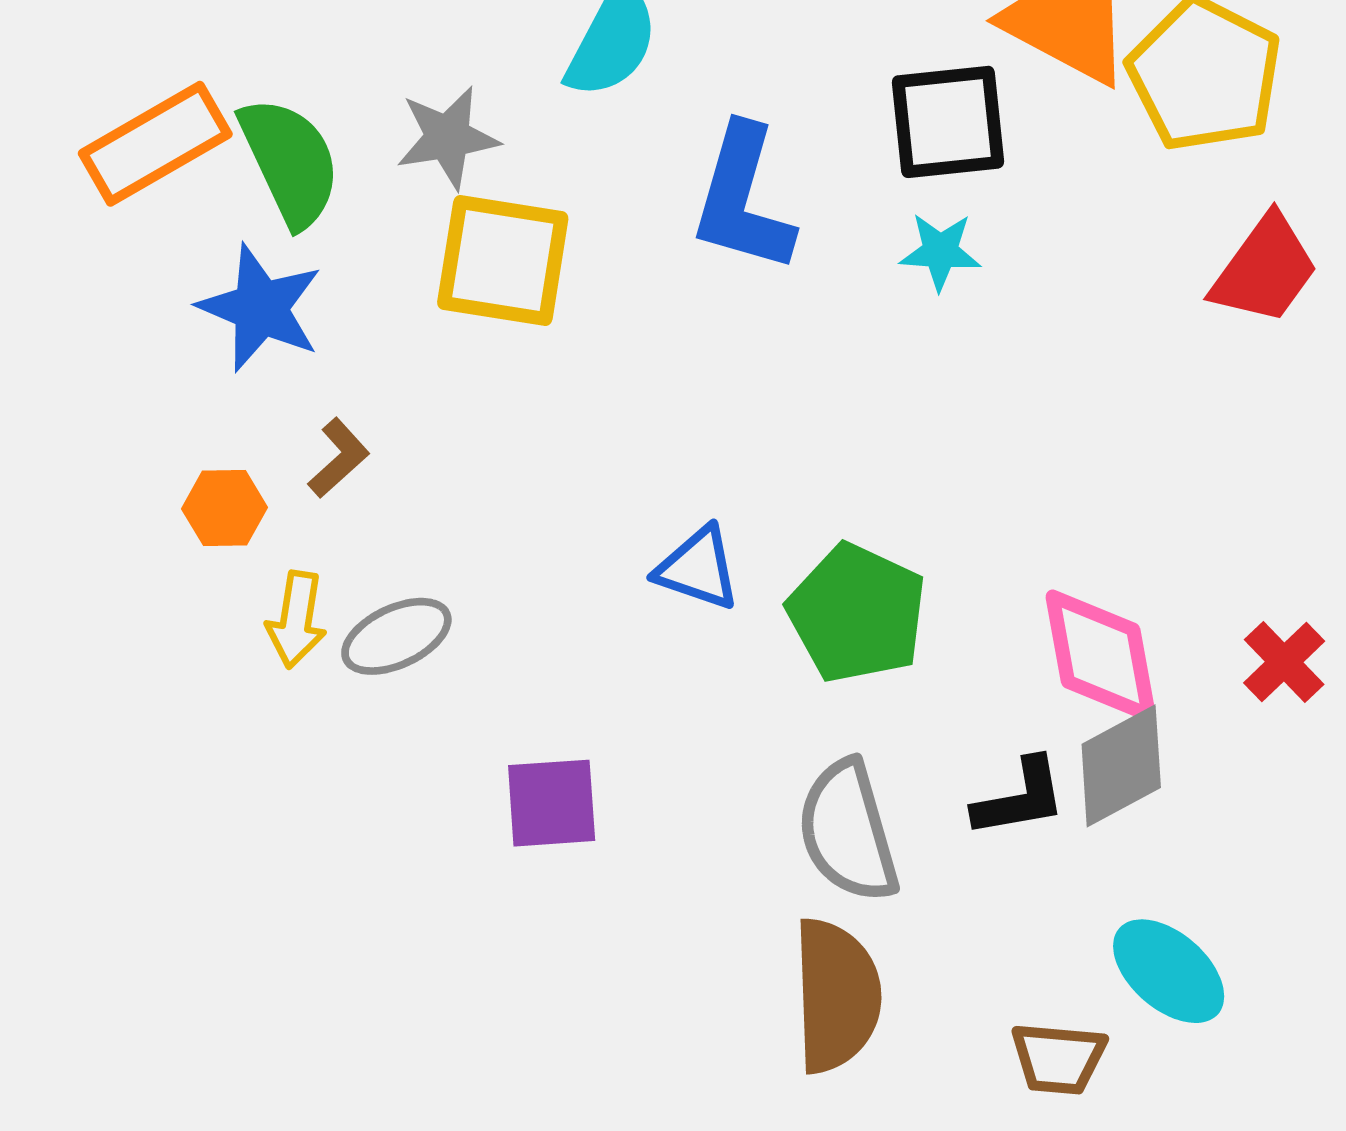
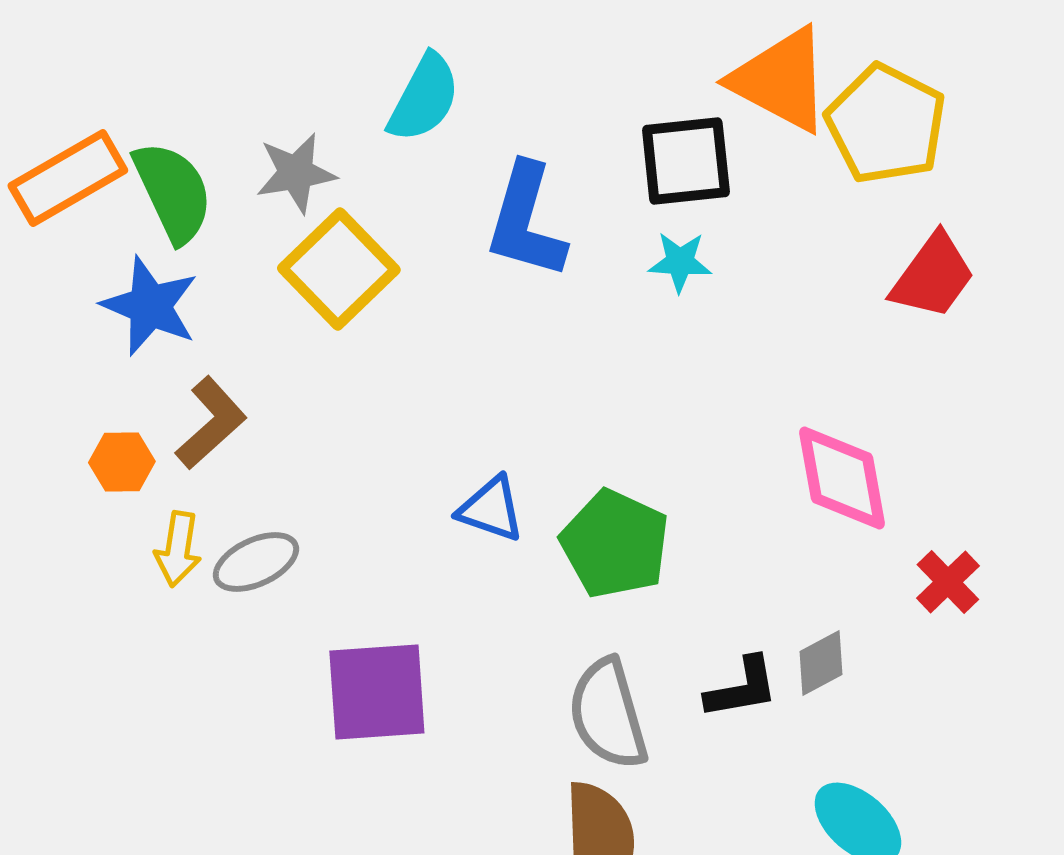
yellow square: (503, 260) -> (339, 269), turned 37
brown L-shape: (339, 458) -> (211, 423), size x1.5
pink diamond: (1101, 656) -> (842, 478), moved
gray diamond: (1121, 766) -> (821, 663), size x0.7
purple square: (552, 803) -> (377, 692), size x1.4

